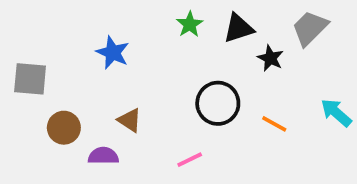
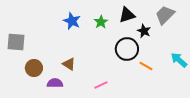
green star: (190, 24) -> (101, 22), moved
blue star: (113, 53) -> (72, 21), moved
black circle: (218, 103) -> (127, 49), moved

